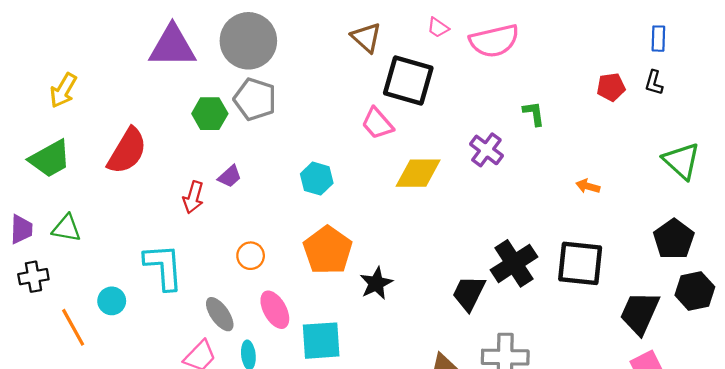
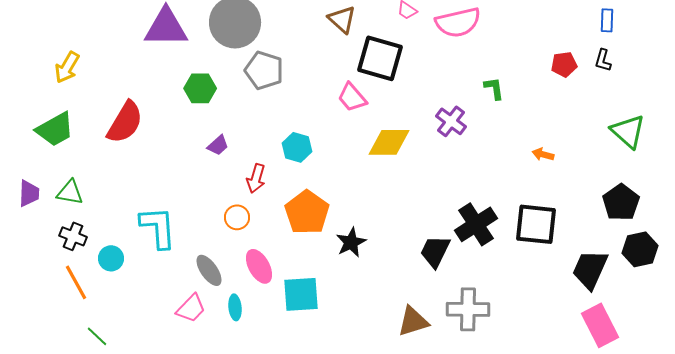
gray pentagon: (255, 99) -> (264, 70), moved
red arrow: (193, 197) -> (256, 178), moved
black cross: (33, 277) -> (73, 236), moved, turned 32

